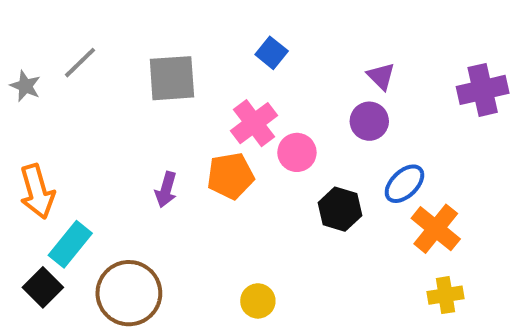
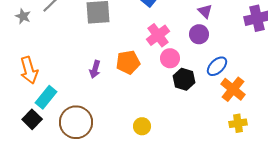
pink cross: (254, 123) -> (158, 35), moved
pink circle: (297, 152) -> (170, 58), moved

